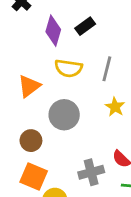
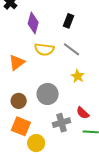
black rectangle: (85, 26) -> (69, 21), moved, turned -32
gray line: (107, 69) -> (71, 49), turned -66
gray circle: (64, 115) -> (48, 94), moved

